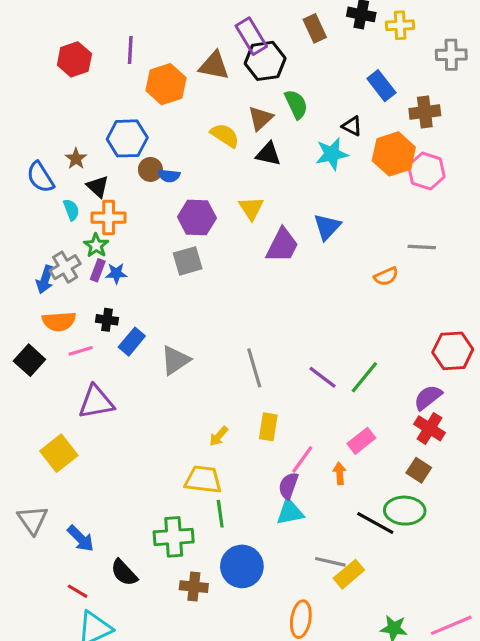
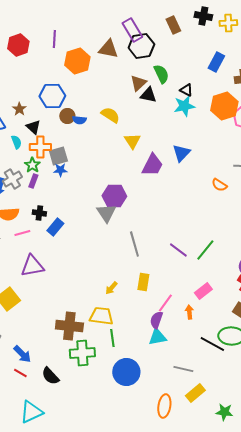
blue rectangle: (381, 86) -> (216, 62), turned 66
black triangle: (352, 126) -> (186, 90), moved
yellow semicircle: (225, 135) -> (110, 115), moved
black triangle: (268, 154) -> (148, 95), moved
purple hexagon: (197, 218) -> (114, 196), moved
gray square: (188, 261) -> (58, 156), moved
blue star: (116, 273) -> (60, 170), moved
orange semicircle: (386, 276) -> (219, 185), turned 56
gray triangle: (175, 360) -> (106, 213), moved, turned -30
yellow rectangle: (349, 574) -> (195, 393), moved
brown cross: (194, 587) -> (69, 326), moved, size x1.5
red line: (78, 591) -> (20, 373), moved

